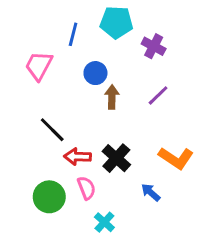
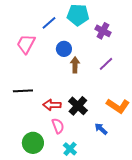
blue line: (73, 34) -> (49, 23), turned 35
black line: (52, 130) -> (23, 91), moved, turned -48
green circle: (49, 197) -> (33, 143), moved

